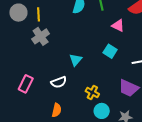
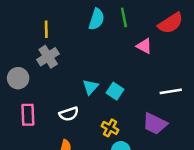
gray circle: (18, 13) -> (18, 78), moved
cyan square: (110, 51) -> (115, 91), moved
pink rectangle: (26, 84) -> (28, 115), turned -30

